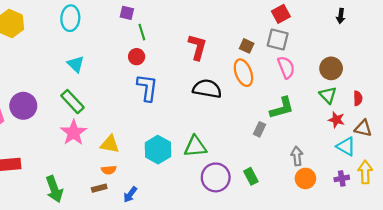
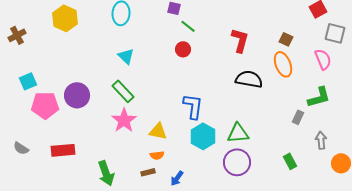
green line: (142, 32) -> (188, 26), turned -35
gray square: (278, 40) -> (335, 33), moved
blue L-shape: (147, 88) -> (193, 106), moved
gray arrow: (297, 156) -> (321, 140), moved
purple circle: (216, 177) -> (237, 162), moved

